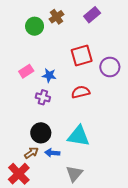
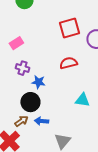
blue star: (49, 75) -> (38, 82), moved
purple cross: (43, 97) -> (22, 68), moved
cyan triangle: (78, 136) -> (82, 100), moved, size x0.7

